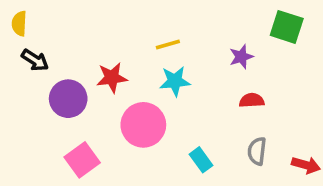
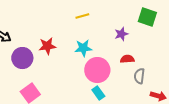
yellow line: (168, 44) -> (82, 16), moved
pink circle: (143, 125) -> (97, 70), moved
gray semicircle: (257, 151) -> (139, 76), moved

